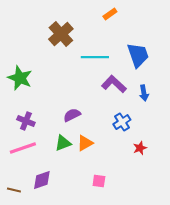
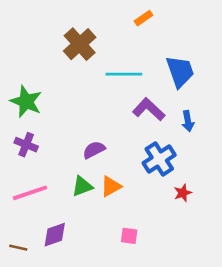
purple cross: (26, 121) -> (26, 145), moved
blue cross: (122, 122) -> (159, 159), size x1.4

